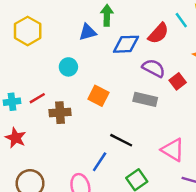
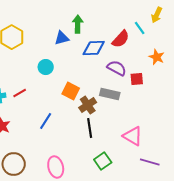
red square: (178, 81) -> (137, 79), turned 32
brown cross: (60, 113) -> (88, 105), moved, turned -30
black line: (121, 140) -> (90, 128), turned 54
blue line: (100, 162) -> (46, 121), moved

